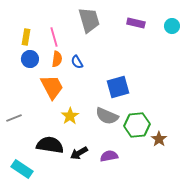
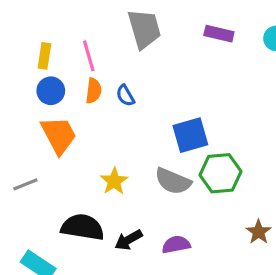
orange trapezoid: (52, 87) -> (59, 135), moved
green hexagon: (137, 125) -> (221, 173), moved
brown star: (159, 139) -> (259, 232), moved

